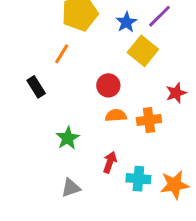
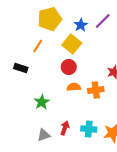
yellow square: (143, 51) -> (72, 44), moved
black rectangle: (36, 87) -> (21, 68), turned -40
red arrow: (110, 162) -> (65, 128), moved

